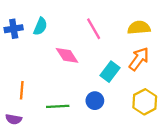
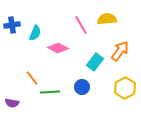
cyan semicircle: (40, 26) -> (35, 33), moved
yellow semicircle: (139, 28) -> (107, 19), moved
pink diamond: (67, 55) -> (58, 48), turned -30
orange line: (22, 90) -> (32, 78), moved, turned -42

